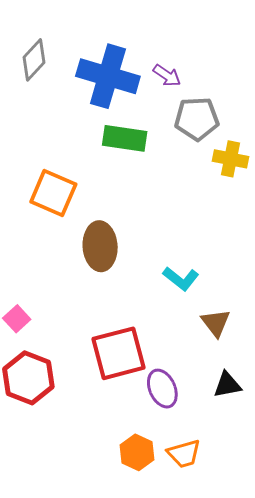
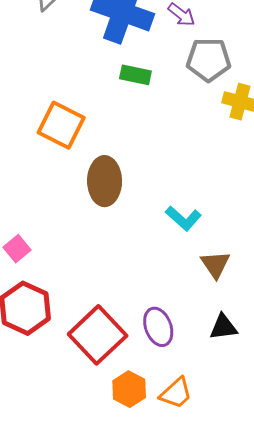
green rectangle: (125, 138) -> (135, 75), size x0.7
red square: (119, 353) -> (98, 335), moved, turned -32
orange trapezoid: (184, 454) -> (176, 393), turned -30

